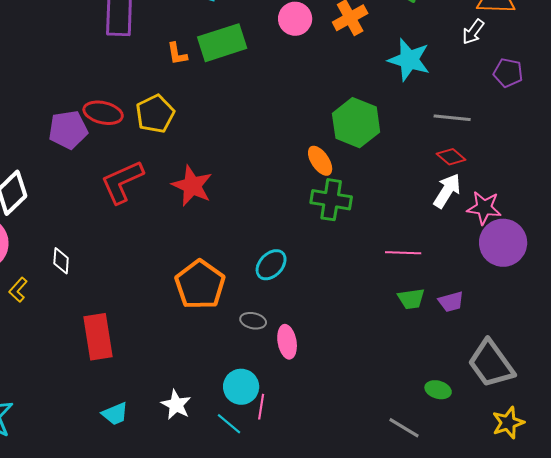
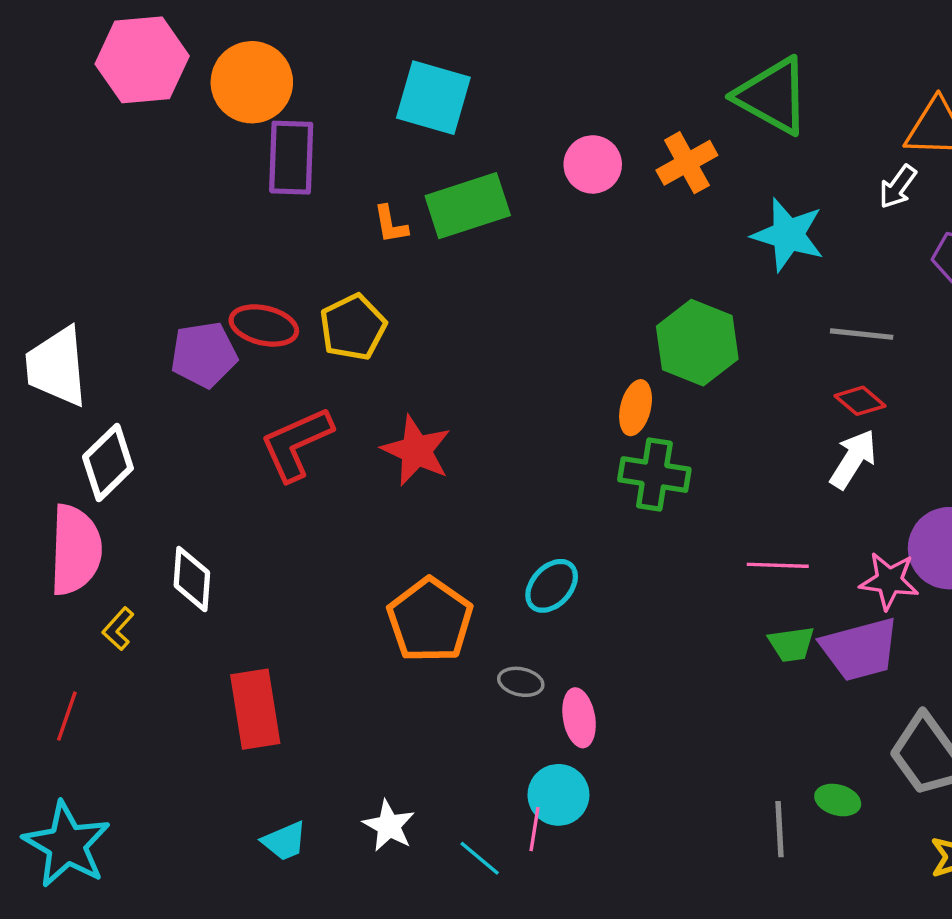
orange ellipse: (320, 161) -> (636, 408), turned 48
pink star: (484, 208) -> (889, 581), moved
white diamond: (61, 261) -> (192, 579), size x1.4
purple trapezoid: (451, 302) -> (860, 649), size x1.8
cyan circle: (241, 387) -> (558, 795), moved
gray line: (404, 428) -> (779, 829), moved, turned 56

